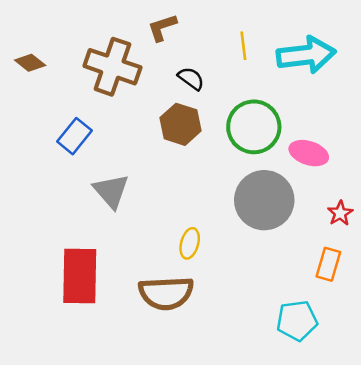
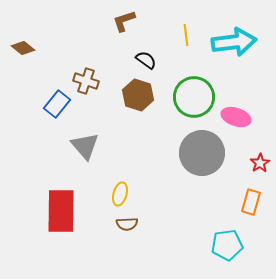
brown cross: (112, 67) -> (86, 81), moved, size x0.6
yellow ellipse: (190, 243) -> (120, 194), moved
brown semicircle: (166, 293) -> (127, 224), size x0.5

